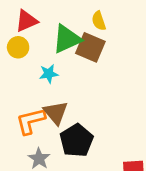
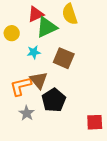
red triangle: (26, 21) -> (36, 14), moved
yellow semicircle: (99, 21) -> (70, 14), size x1.5
brown square: (90, 47) -> (64, 58), moved

